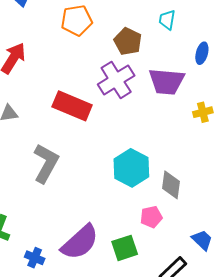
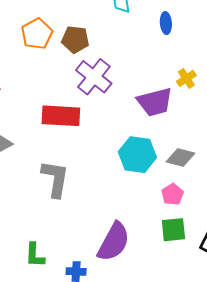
brown pentagon: (128, 41) -> (75, 39), moved
purple trapezoid: (167, 82) -> (155, 102), moved
gray diamond: (171, 185) -> (180, 157), turned -64
green square: (125, 248) -> (173, 230), moved, turned 32

